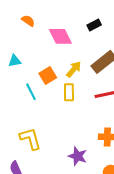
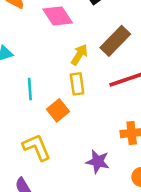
orange square: (48, 76) -> (58, 110), moved
cyan line: (31, 92) -> (30, 89), turned 30

